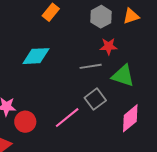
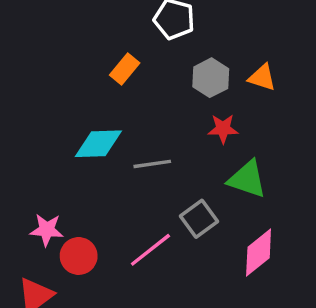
orange triangle: (131, 16) -> (262, 77), turned 36
gray line: (91, 66) -> (152, 164), moved

